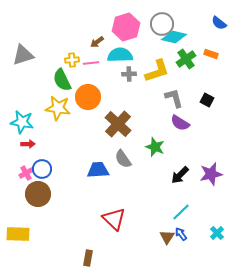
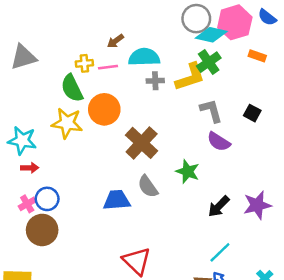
pink hexagon: (126, 27) -> (235, 22), moved
green cross: (186, 59) -> (209, 62), moved

